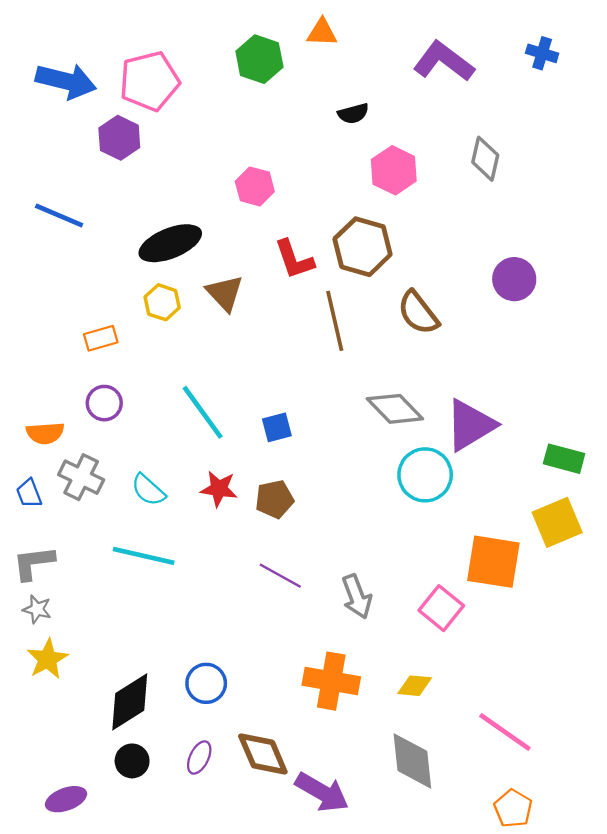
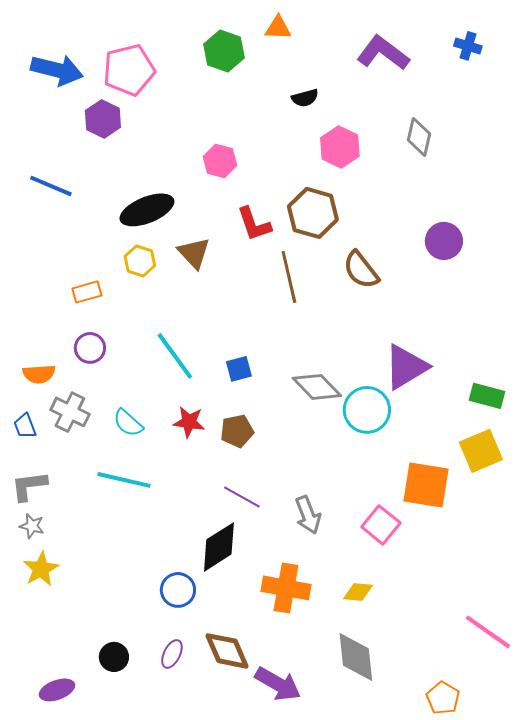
gray diamond: (395, 409) -> (317, 387), moved
black diamond: (130, 702) -> (219, 547), moved
pink line: (505, 732) -> (488, 632), moved

